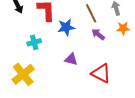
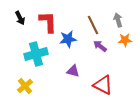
cyan cross: (34, 42) -> (36, 54), size x1.6
yellow cross: (23, 74) -> (25, 86), size x0.7

